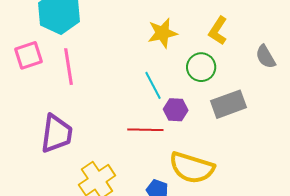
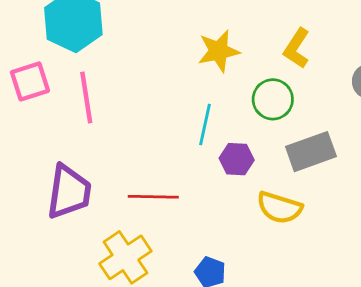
cyan line: (153, 85) -> (205, 125), turned 40
red line: (145, 130) -> (153, 197), moved
yellow semicircle: (192, 168) -> (279, 208), moved, size x0.7

